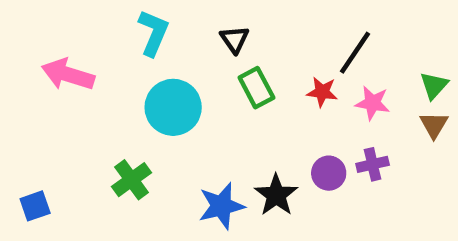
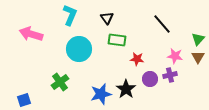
black line: (355, 53) -> (162, 24), turned -75
green rectangle: (256, 88) -> (117, 40), turned -54
red star: (322, 92) -> (137, 59), moved
pink star: (373, 103) -> (175, 56), moved
blue square: (35, 206) -> (24, 100), moved

